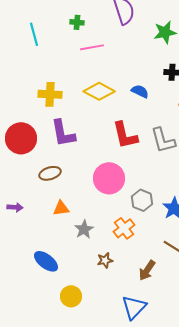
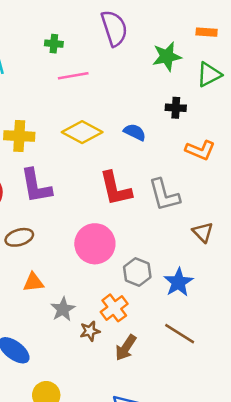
brown star: (105, 260) -> (90, 331), moved
brown arrow: (147, 270) -> (126, 348), moved

